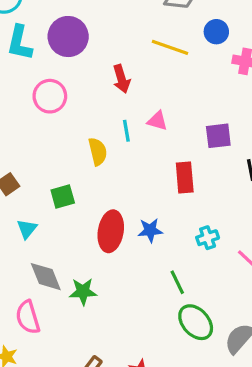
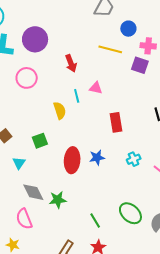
yellow line: (170, 47) -> (110, 49), moved
purple square: (218, 136) -> (140, 65), moved, turned 30
green line: (177, 282) -> (95, 220), moved

